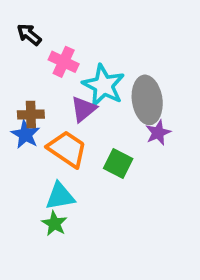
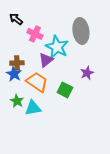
gray ellipse: (147, 100) -> (81, 31), moved
green star: (55, 223) -> (17, 101), moved

